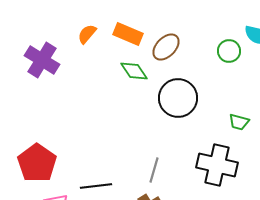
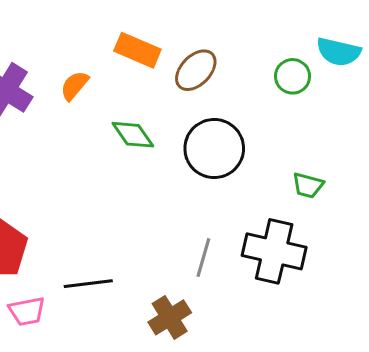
orange semicircle: (87, 34) -> (74, 86), moved
green diamond: (134, 71) -> (133, 135), moved
gray line: (154, 170) -> (203, 258), moved

